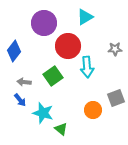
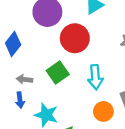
cyan arrow: (87, 67) -> (95, 77), moved
blue arrow: (20, 100) -> (20, 100), turned 32

